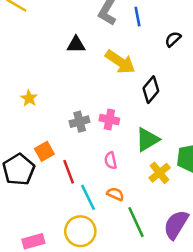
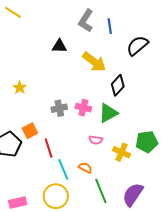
black semicircle: (173, 39) -> (137, 46), size x1.6
green triangle: (147, 140) -> (108, 113), moved
pink semicircle: (111, 161) -> (96, 140), moved, turned -72
yellow cross: (160, 173) -> (122, 152), turned -30

